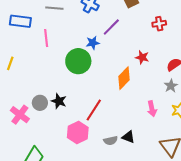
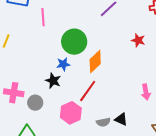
blue star: (93, 43) -> (63, 64), moved
orange diamond: (124, 78) -> (95, 62), moved
gray circle: (40, 103) -> (35, 103), moved
pink cross: (20, 115) -> (14, 93), turned -30

